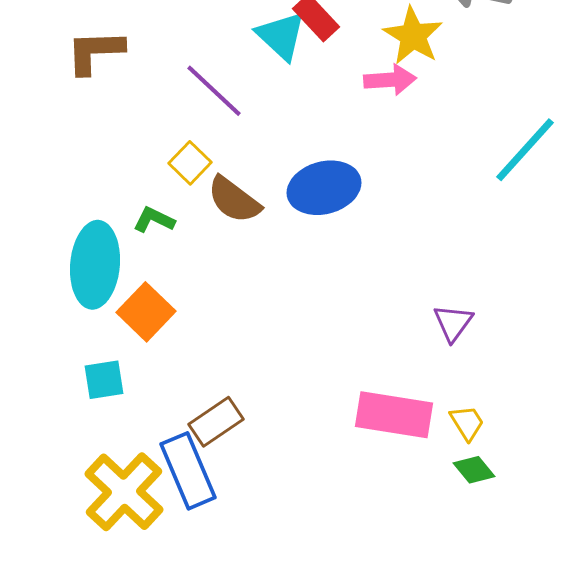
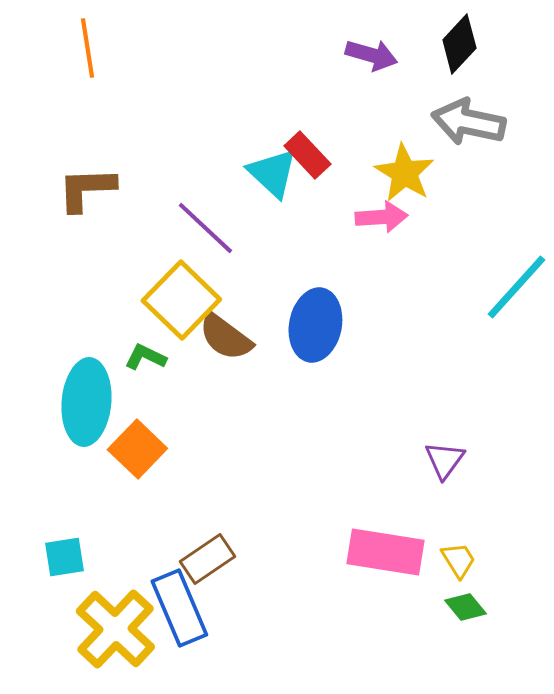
yellow square: (190, 163) -> (181, 300), size x1.8
blue ellipse: (324, 188) -> (315, 325), turned -64
cyan square: (104, 380) -> (64, 557), moved

